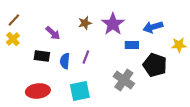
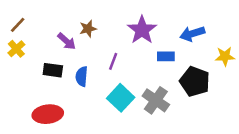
brown star: (85, 23) -> (88, 29), moved
purple line: (86, 57) -> (113, 61), moved
cyan square: (80, 91) -> (121, 98), moved, turned -35

